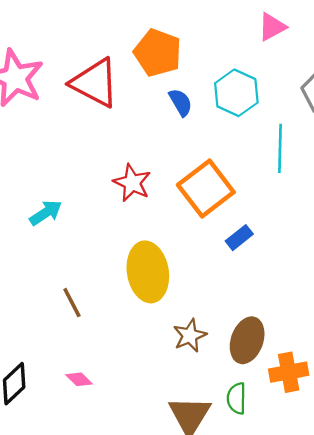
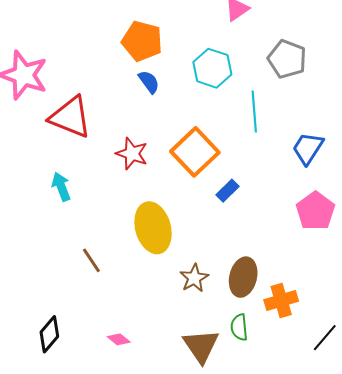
red triangle: (95, 83) -> (70, 117), moved
blue semicircle: (181, 102) -> (149, 82), moved
cyan arrow: (46, 213) -> (61, 187), turned -72
pink diamond: (79, 379) -> (119, 339), moved

